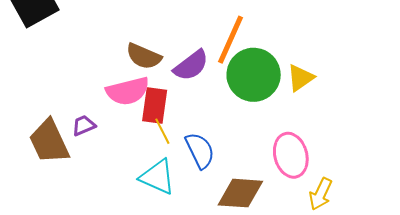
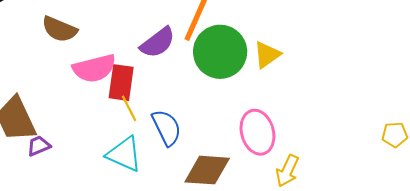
brown semicircle: (144, 56) -> (59, 29), moved
purple trapezoid: (84, 125) -> (39, 146), moved

